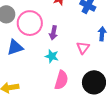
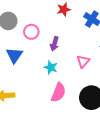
pink circle: (30, 23) -> (31, 32), size x0.6
blue triangle: (15, 47) -> (14, 55), turned -42

